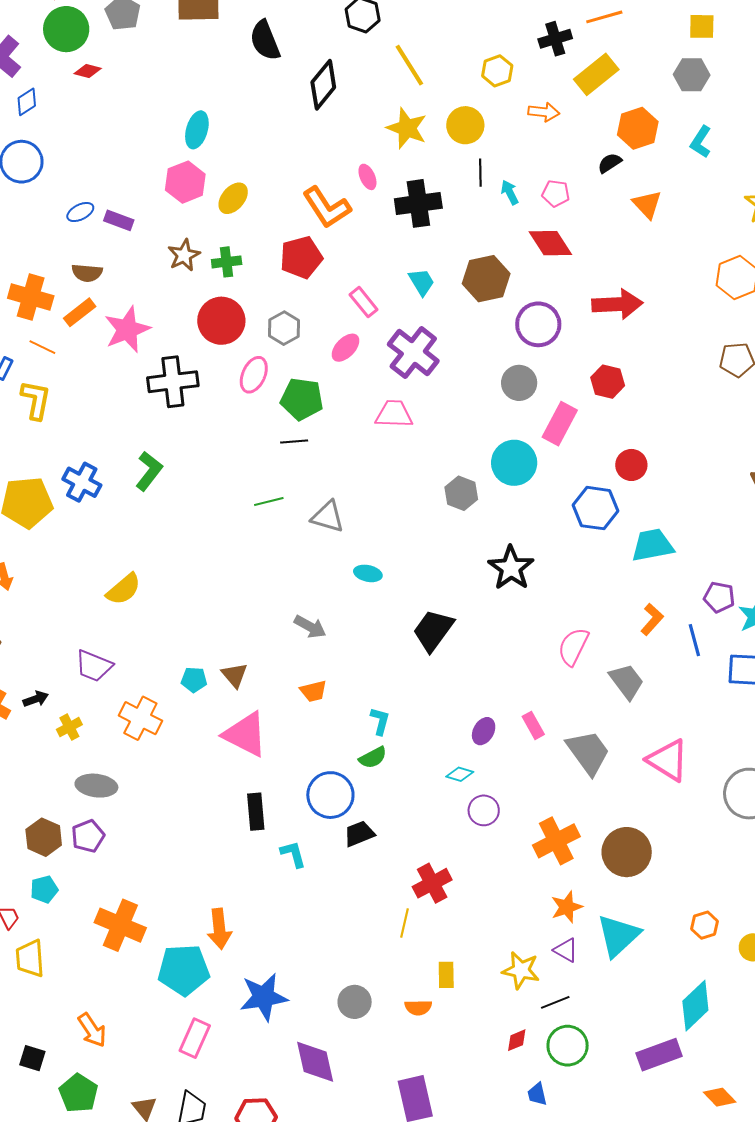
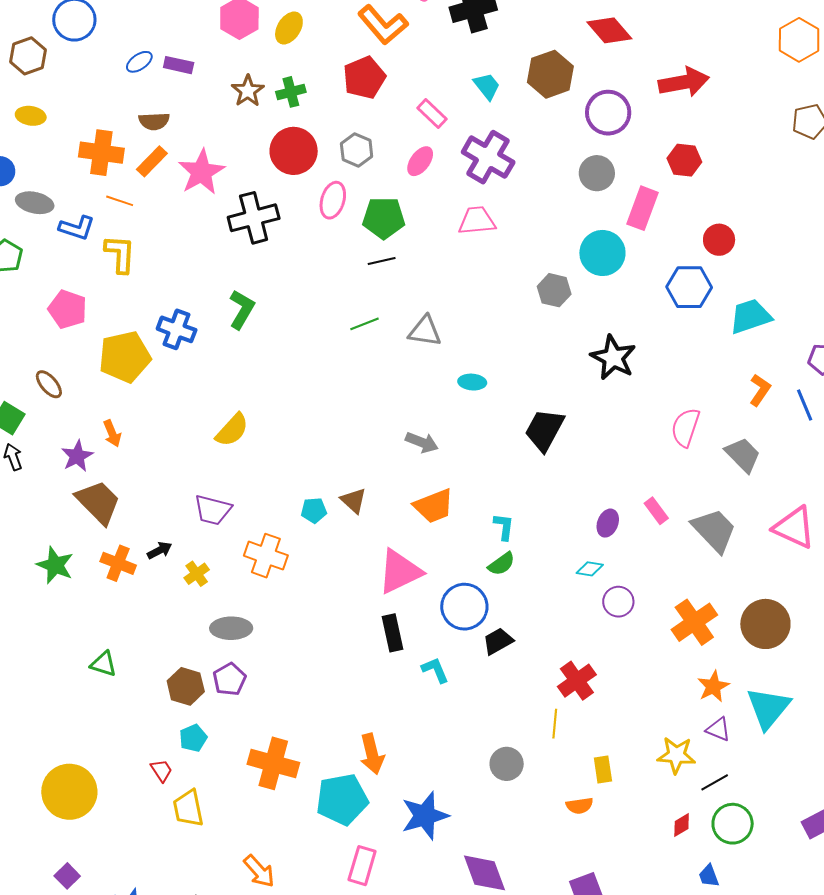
orange trapezoid: (313, 691) -> (434, 506), size x1.5
pink triangle: (245, 734) -> (400, 572), moved, turned -45
gray circle: (355, 1002) -> (507, 764), moved

